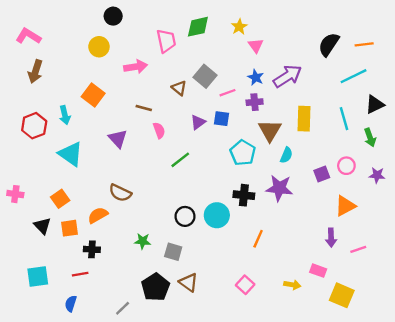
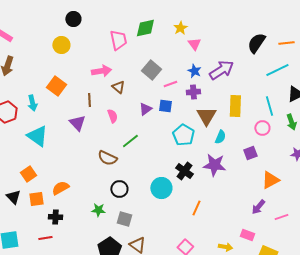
pink arrow: (136, 67) -> (101, 71), moved
brown triangle: (179, 88) -> (118, 87), moved
brown line: (144, 108) -> (89, 100), moved, turned 72
pink circle: (346, 166) -> (262, 128), moved
brown semicircle: (120, 193) -> (107, 158), moved
black cross: (244, 195) -> (184, 171), turned 30
black circle: (185, 216) -> (119, 189), moved
purple arrow: (331, 238) -> (258, 207), turned 42

